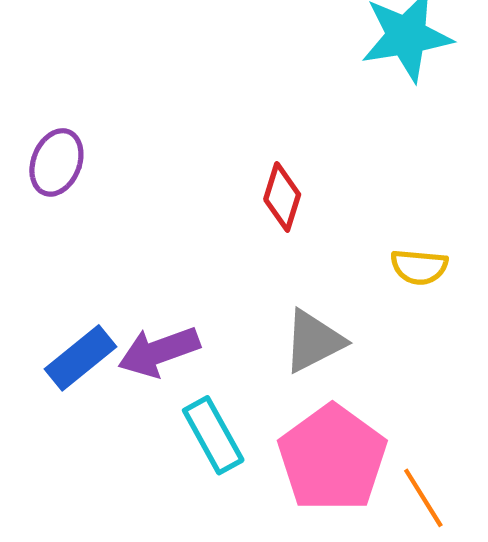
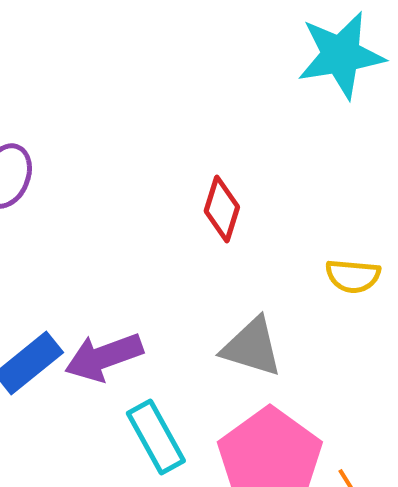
gray triangle: (314, 341) -> (252, 347), turned 44

